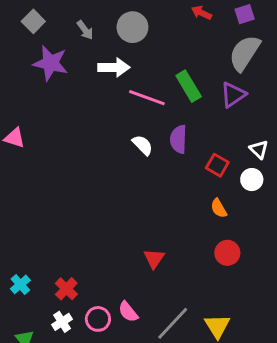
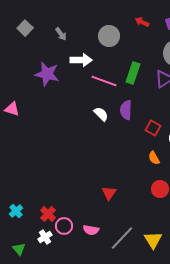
gray circle: (132, 27) -> (109, 36), moved
purple star: (51, 63) -> (47, 74), moved
green rectangle: (189, 86) -> (133, 73), turned 50
pink semicircle: (128, 312) -> (91, 230), turned -42
pink circle: (98, 319) -> (64, 226), moved

